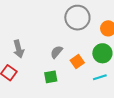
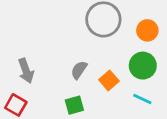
cyan line: (100, 77) -> (142, 99), turned 48

